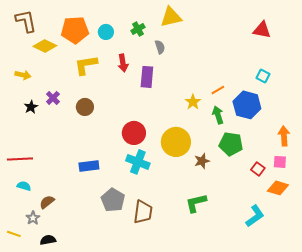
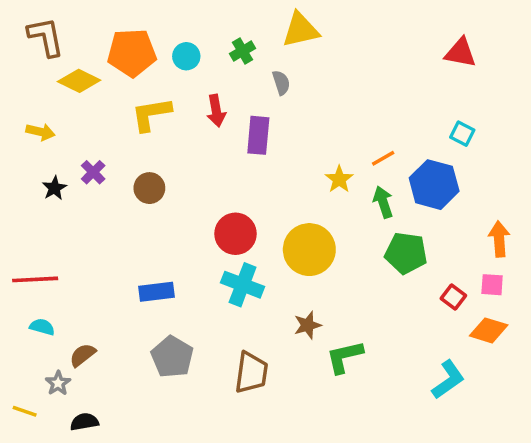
brown star: (202, 161) -> (308, 325), moved
gray pentagon: (113, 200) -> (172, 357), moved

